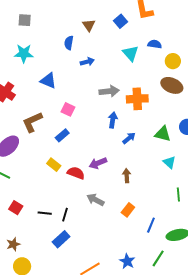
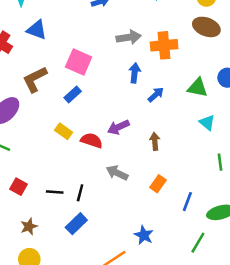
blue triangle: (48, 81) -> (37, 30), moved
pink square: (68, 109) -> (79, 62), size x1.5
brown star: (13, 244) -> (29, 226), moved
blue star: (127, 261) -> (144, 235), moved

